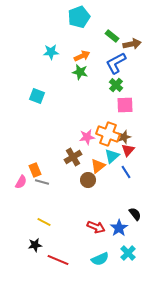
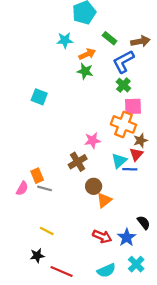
green rectangle: (112, 36) -> (110, 38), moved
cyan star: (51, 52) -> (65, 40), moved
orange cross: (108, 134) -> (123, 124), moved
brown star: (124, 137) -> (140, 140), moved
orange triangle: (98, 166) -> (104, 200), moved
blue line: (126, 172) -> (130, 169), moved, turned -56

